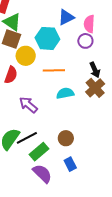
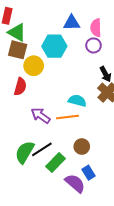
blue triangle: (66, 17) -> (72, 23), turned 30
orange line: (54, 70) -> (68, 117), moved
cyan semicircle: (65, 93) -> (77, 101), turned 30
purple semicircle: (42, 174) -> (75, 183), moved

